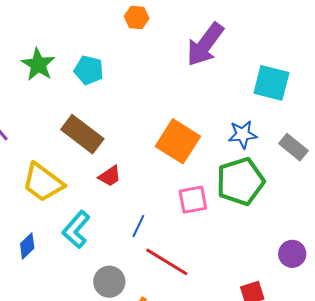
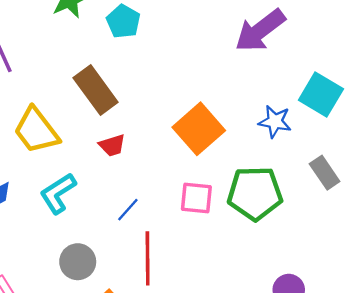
blue star: (243, 134) -> (275, 122), moved
red line: (167, 262) -> (148, 258), turned 42

